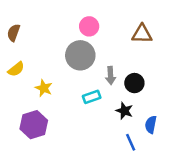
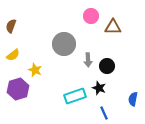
pink circle: (89, 26) -> (91, 16), moved
cyan rectangle: (92, 97) -> (75, 96), moved, size x1.5
purple hexagon: (34, 125) -> (18, 89), moved
blue semicircle: (151, 125) -> (133, 99), moved

